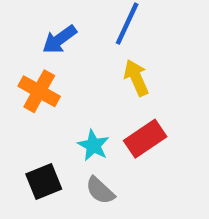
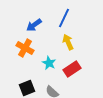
cyan star: (93, 145) -> (49, 63), moved

